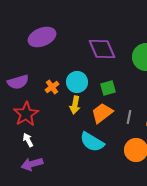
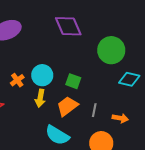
purple diamond: (102, 49) -> (68, 26), moved
green square: (108, 88) -> (73, 81), turned 35

